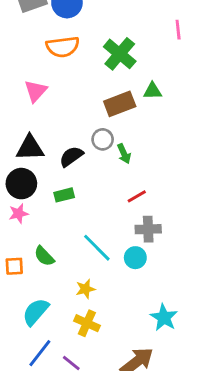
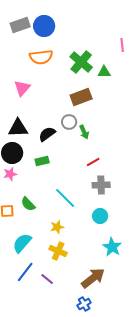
green triangle: (152, 91) -> (104, 72), moved
cyan circle: (135, 258) -> (100, 216), moved

